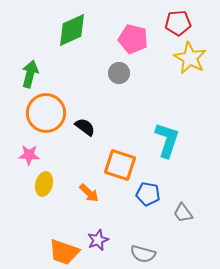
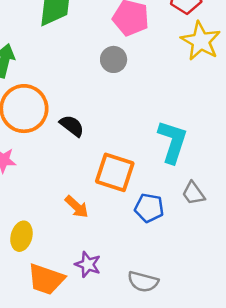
yellow ellipse: (44, 184) -> (21, 236), moved
gray trapezoid: (183, 213) -> (193, 193), moved
purple star: (98, 240) -> (88, 264), turned -30

